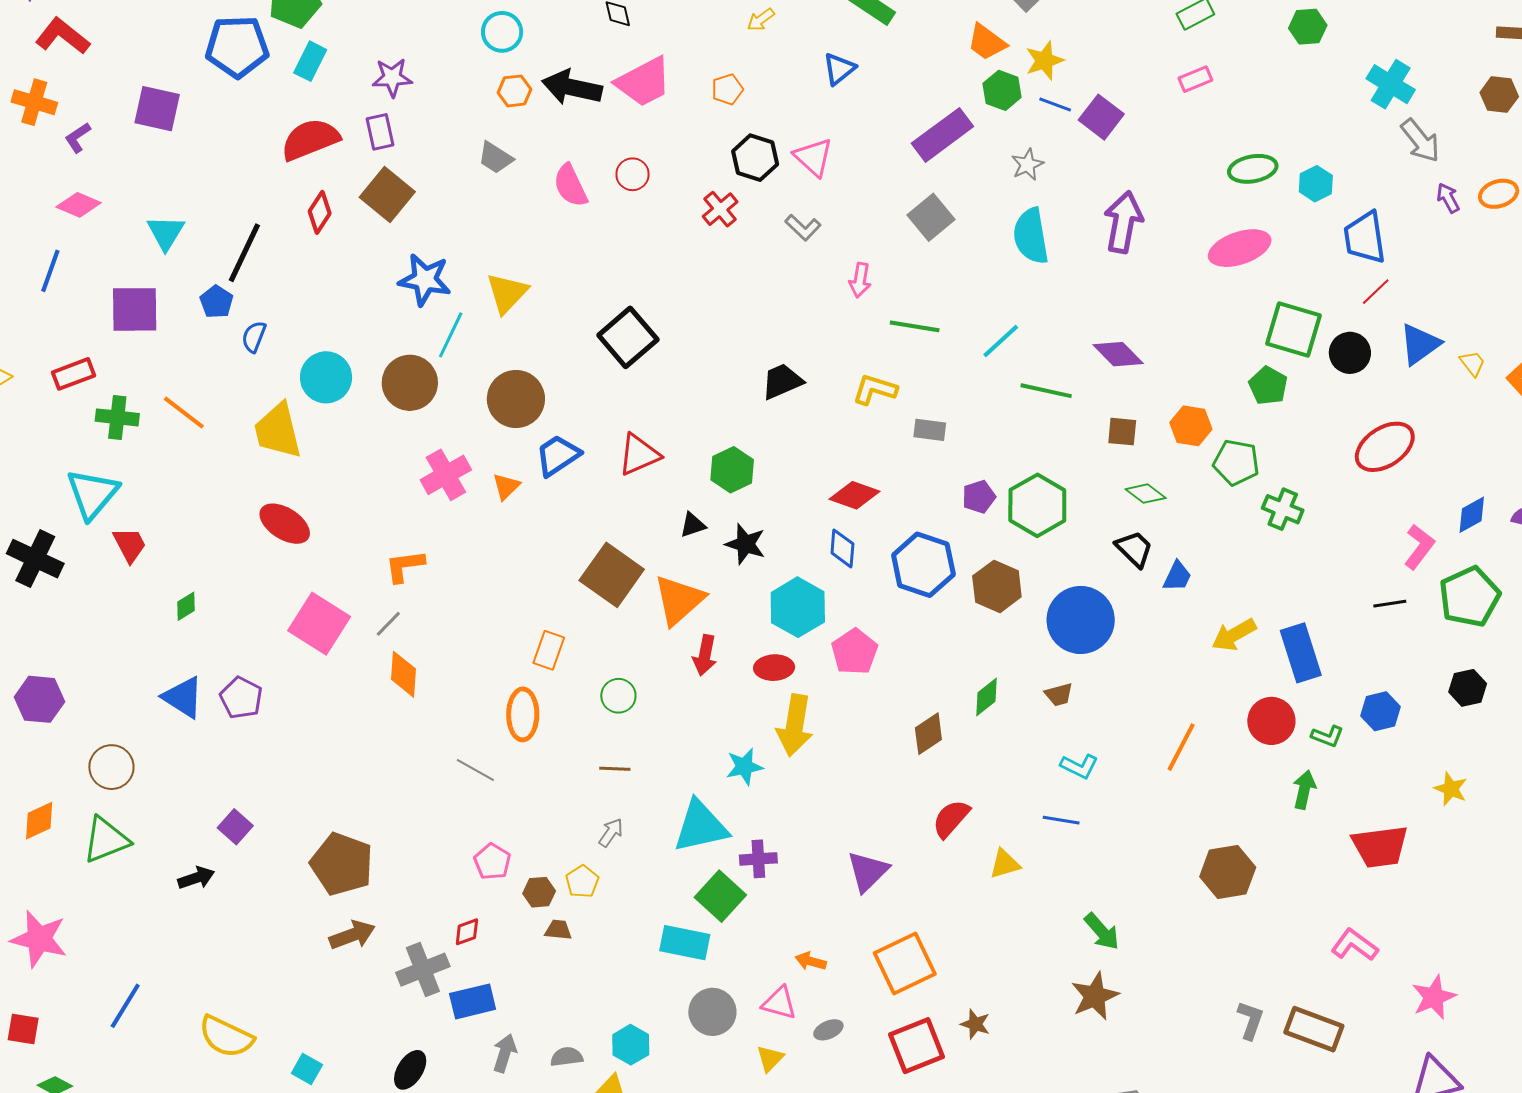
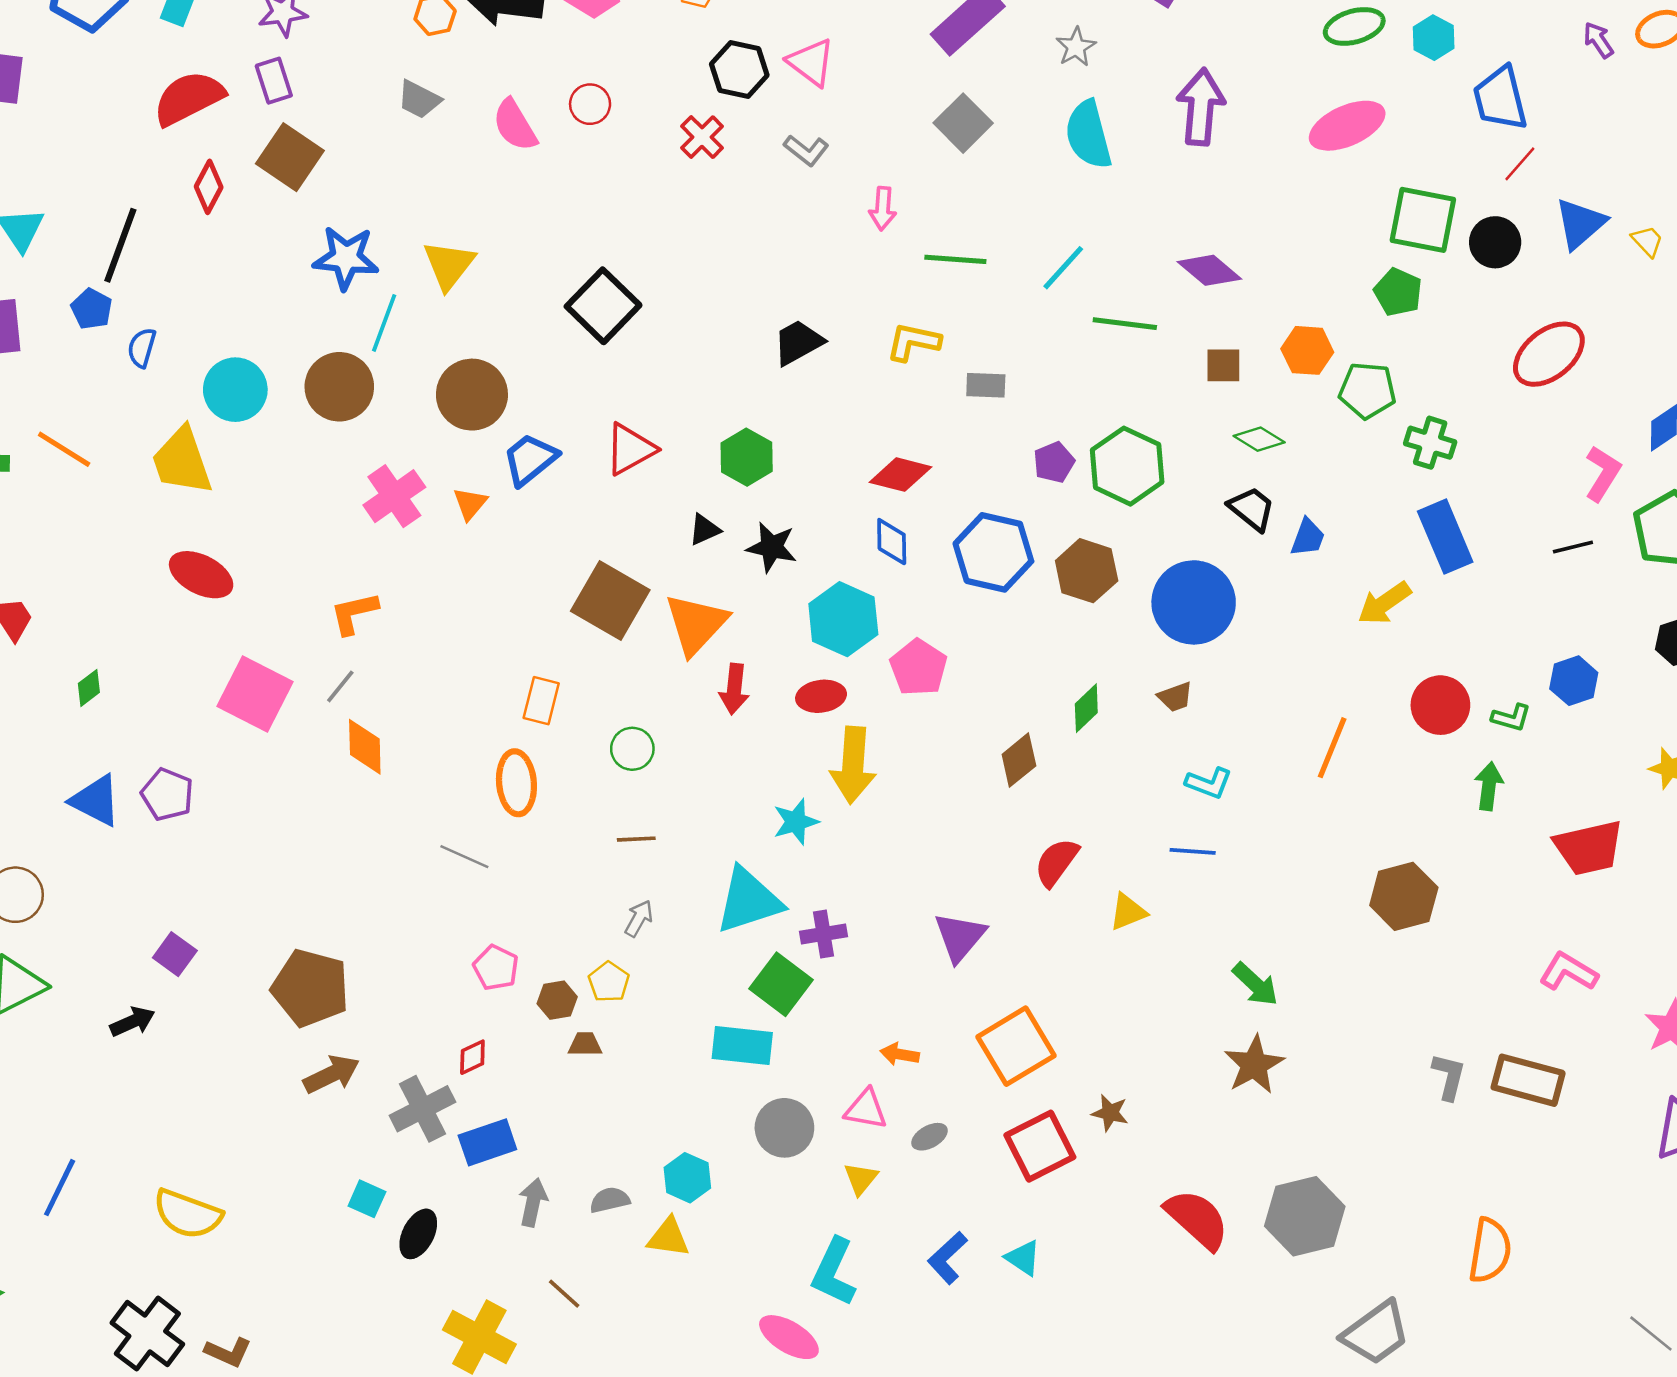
blue rectangle: (1301, 653) -> (1445, 537), moved
cyan square: (307, 1069) -> (367, 1199), moved

